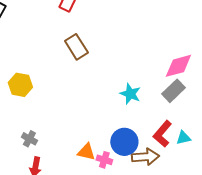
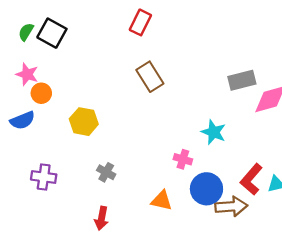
gray rectangle: (173, 91) -> (242, 80), moved, turned 30
gray cross: (29, 139) -> (106, 172), moved
pink cross: (104, 160) -> (183, 159), moved

